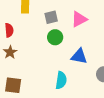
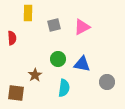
green circle: (55, 37) -> (58, 59), moved
brown star: (10, 52) -> (35, 75), moved

